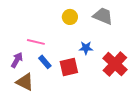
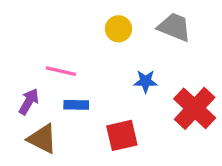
blue rectangle: (45, 62) -> (76, 105), turned -48
red square: (69, 67) -> (122, 135), moved

